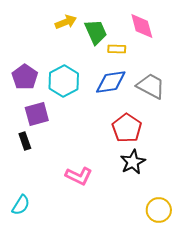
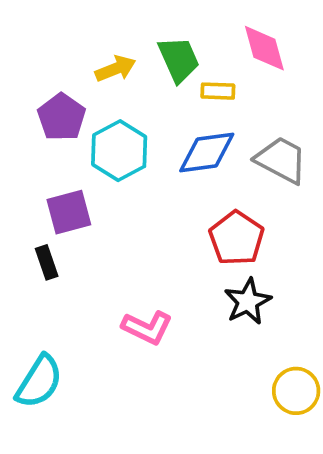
yellow arrow: (66, 22) -> (115, 69), moved
purple pentagon: (25, 77) -> (61, 117), moved
cyan semicircle: (21, 205) -> (39, 382), size x1.4

